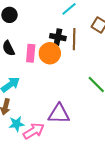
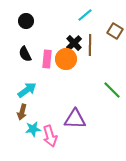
black cross: (58, 37) -> (74, 43), turned 35
pink arrow: (34, 131) -> (50, 136), turned 105

